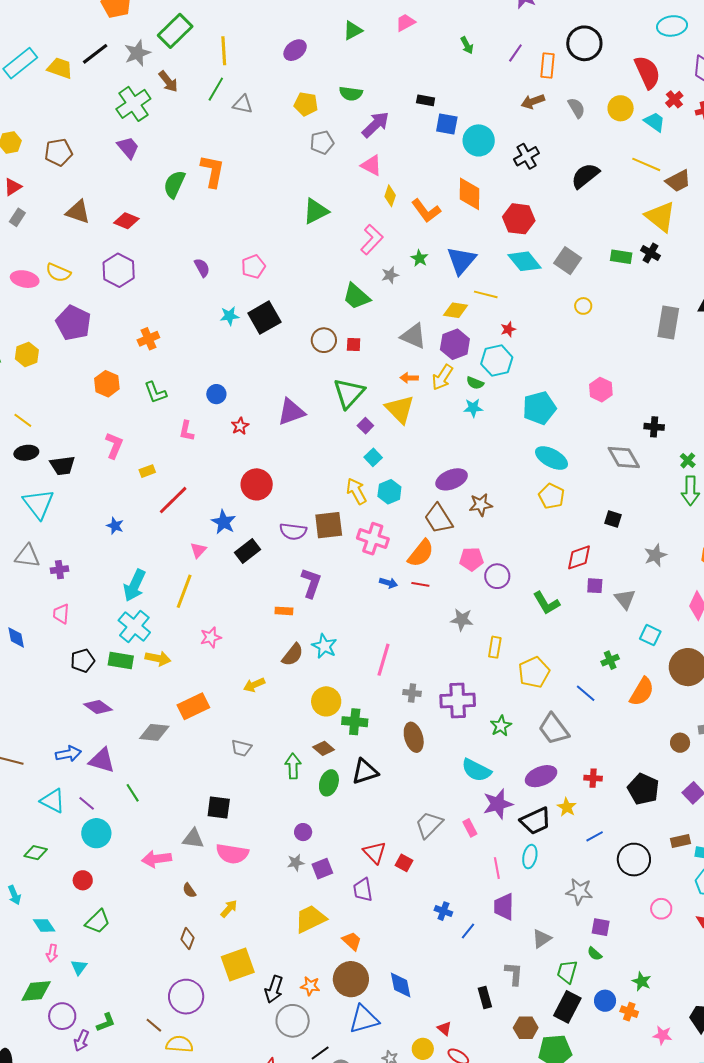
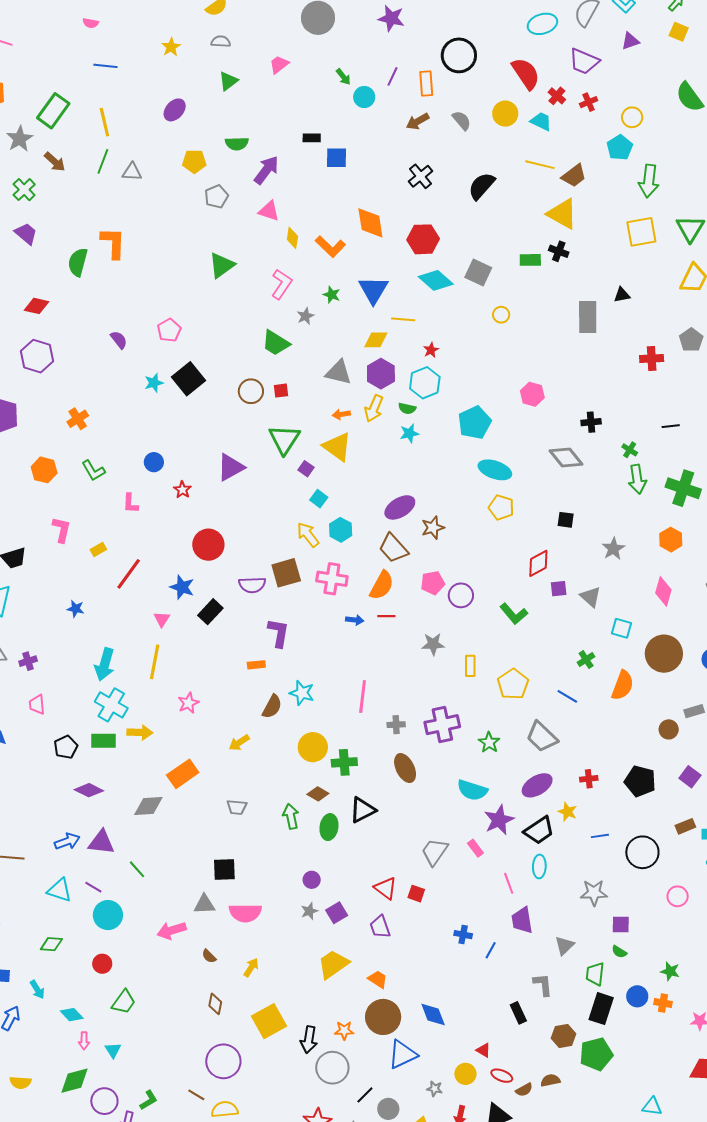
green cross: (133, 104) -> (24, 190), size x0.7
cyan circle: (479, 140) -> (364, 97), moved, size x0.7
blue line: (595, 836) -> (600, 836), turned 30

